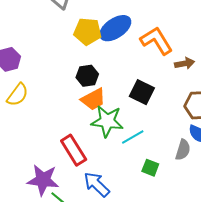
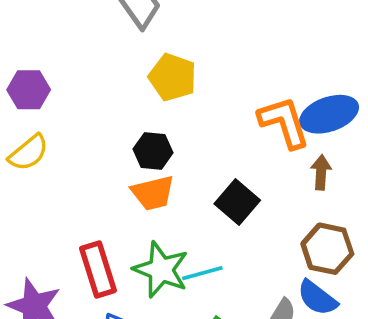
blue ellipse: (115, 28) -> (329, 114), moved
brown arrow: (185, 63) -> (321, 172), turned -90
green star: (107, 121) -> (161, 270), moved

